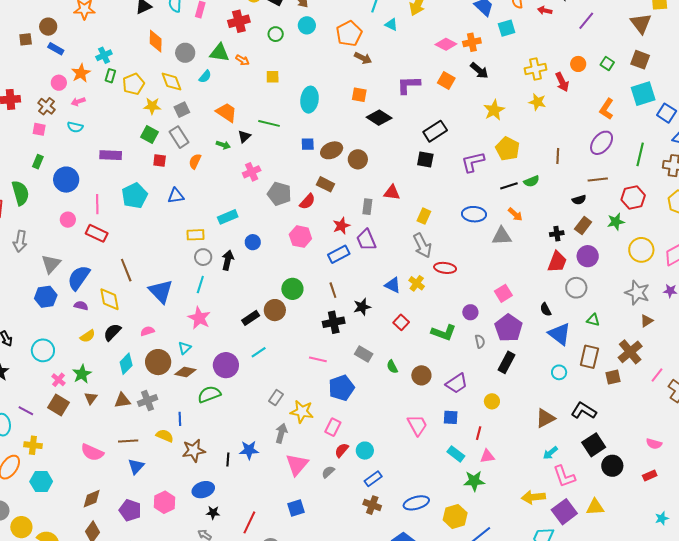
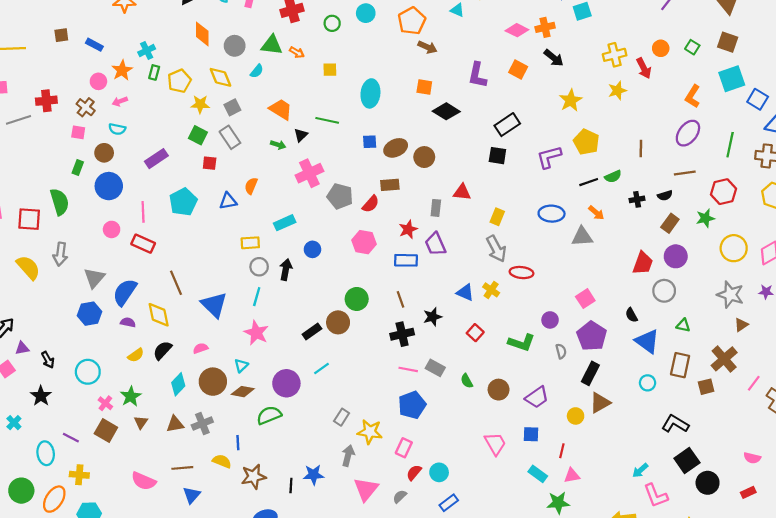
brown circle: (48, 27) -> (104, 153), moved
purple L-shape: (408, 85) -> (477, 75), turned -75
yellow star: (537, 102) -> (617, 91), turned -30
purple rectangle: (111, 155) -> (156, 159), turned -35
orange semicircle: (195, 161) -> (251, 186), moved
pink cross: (252, 172) -> (309, 173), size x1.4
brown rectangle: (325, 184) -> (390, 185), turned -30
black cross: (557, 234) -> (637, 199), moved
blue rectangle: (339, 254) -> (406, 260), turned 30
pink line: (318, 359) -> (408, 369), moved
brown triangle: (545, 418) -> (600, 403), moved

